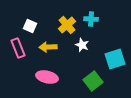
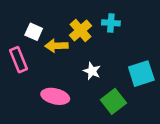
white star: (82, 45) -> (92, 71), moved
yellow arrow: (48, 47) -> (56, 46), moved

